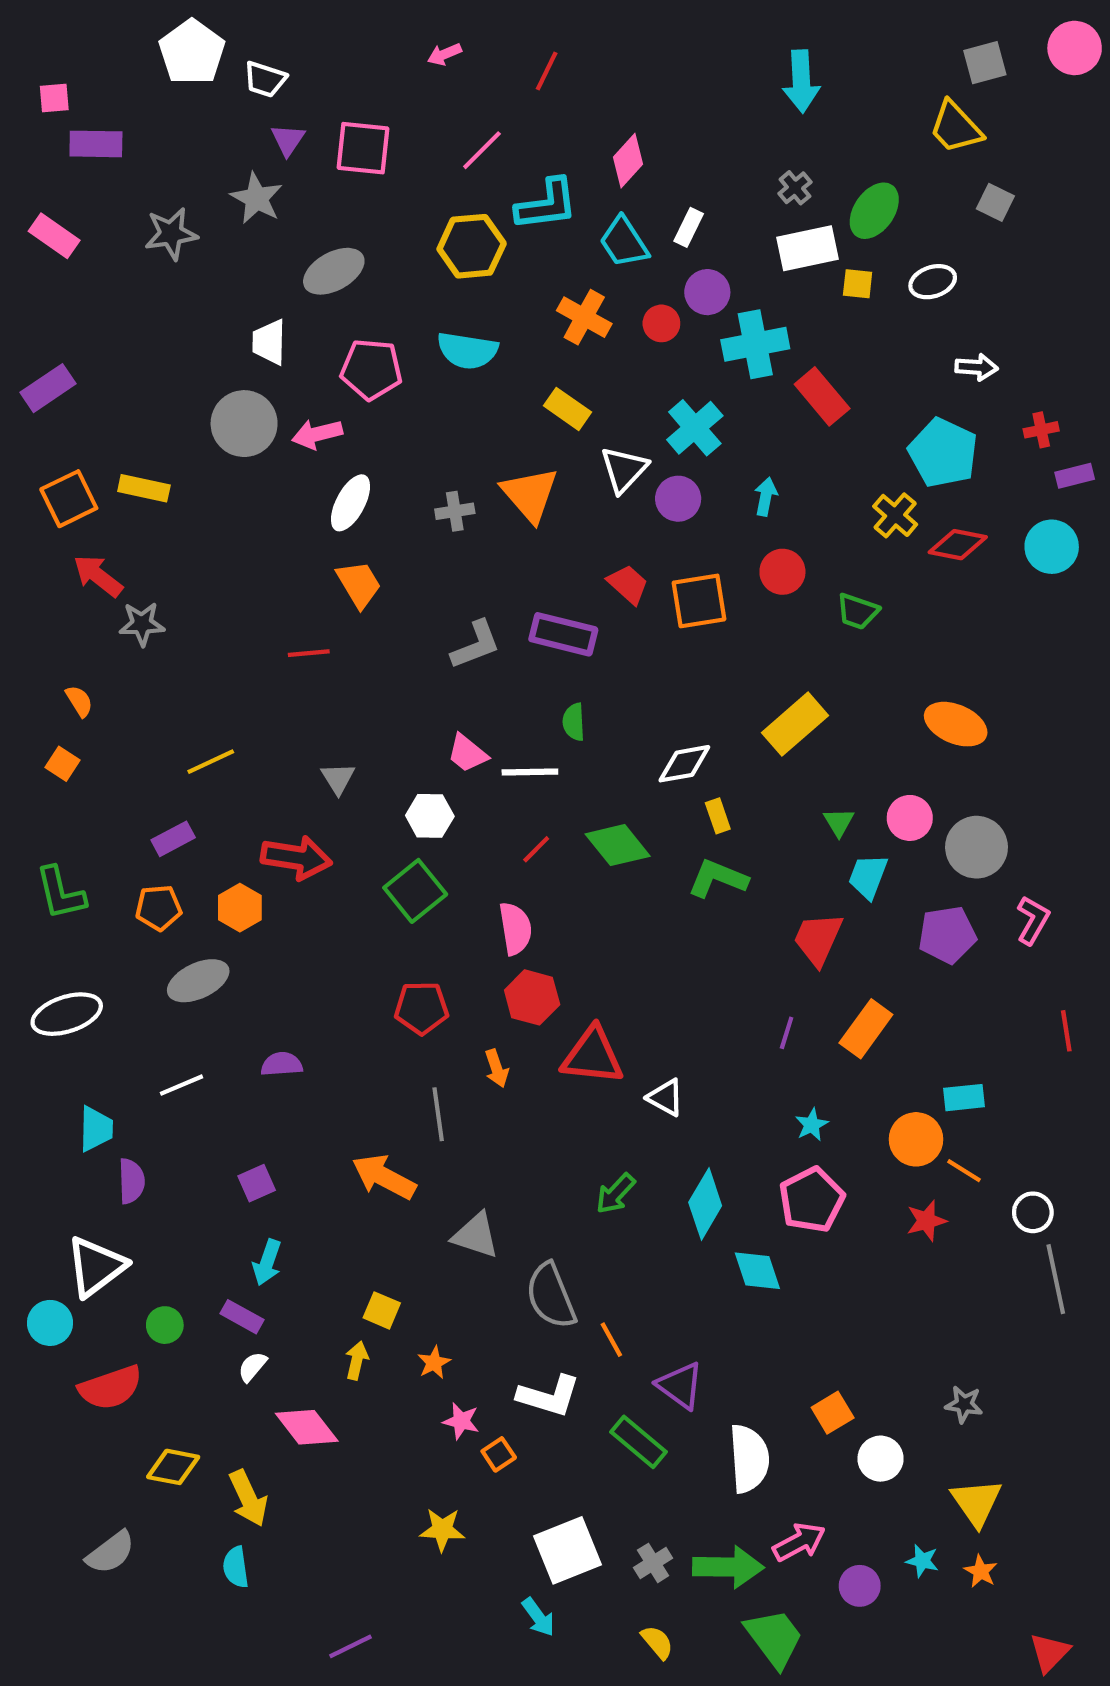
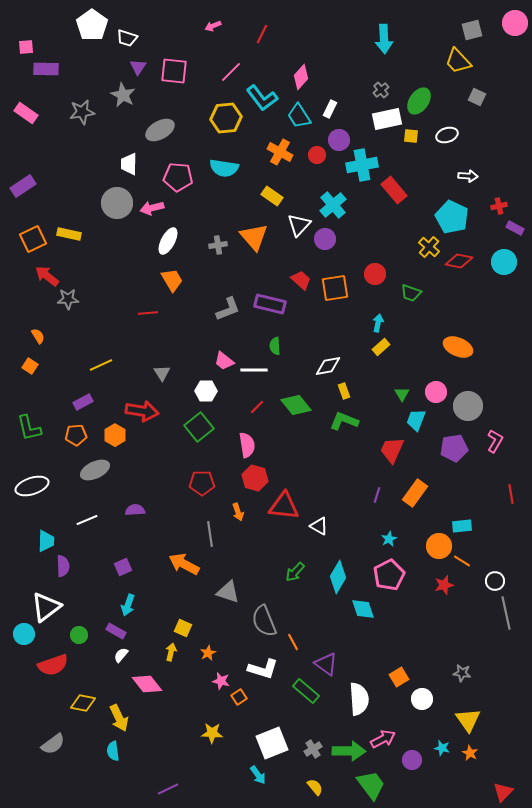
cyan L-shape: (547, 204) -> (262, 98), turned 60
purple rectangle: (1075, 476) -> (515, 228), turned 42
cyan arrow: (766, 497) -> (378, 323), moved
yellow rectangle: (795, 724) -> (381, 347), size x0.6

